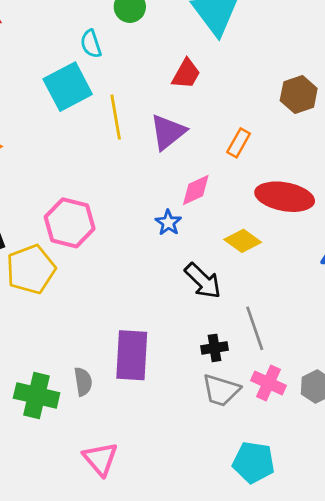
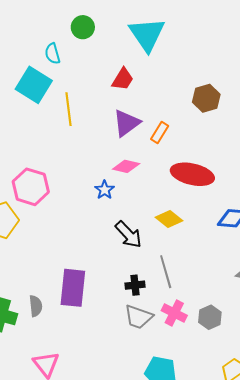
cyan square: (68, 87) -> (34, 85), turned -33
purple triangle: (168, 132) -> (126, 123), moved
pink diamond: (196, 190) -> (126, 166), turned 36
yellow diamond: (243, 241) -> (169, 219), moved

